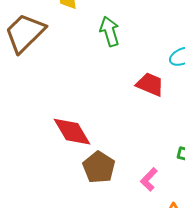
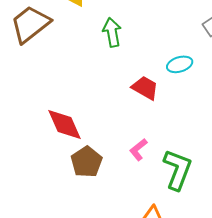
pink L-shape: (149, 179) -> (138, 150), moved

